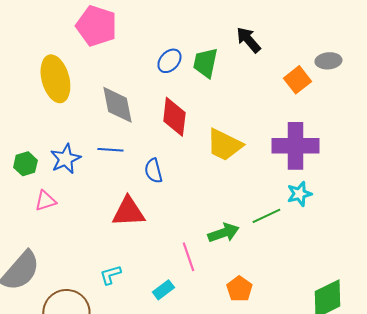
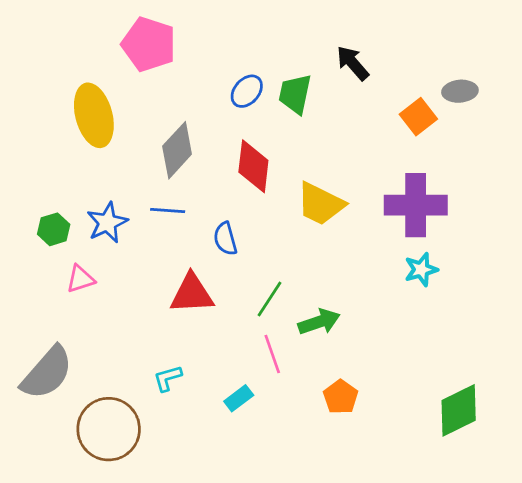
gray diamond: (117, 105) -> (177, 150), turned 54
green line: (266, 216) -> (270, 299), moved, turned -32

